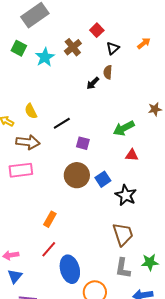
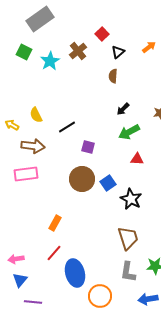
black arrow: (93, 83) -> (123, 109), moved

